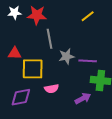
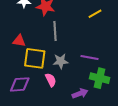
gray star: (66, 56) -> (61, 61), moved
pink semicircle: (52, 89) -> (51, 80), turned -112

